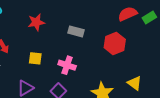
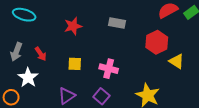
gray rectangle: (76, 31) -> (117, 23), moved
yellow triangle: (135, 83) -> (177, 61), moved

